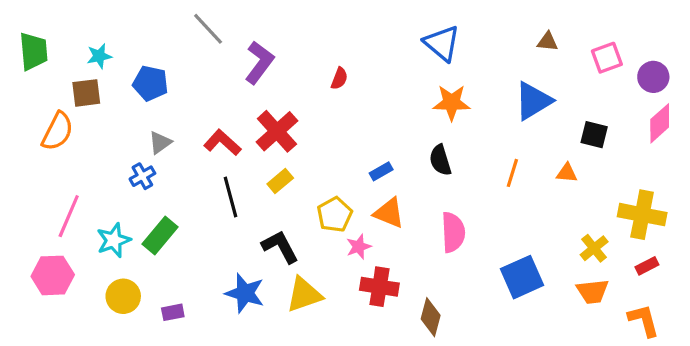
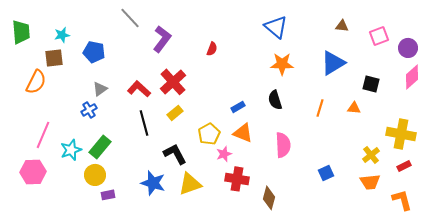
blue square: (522, 277) -> (326, 173), size x0.6
yellow circle: (123, 296) -> (95, 175), moved

